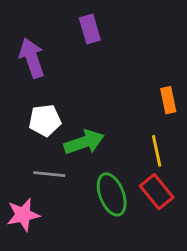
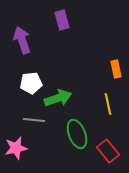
red rectangle: (157, 192) -> (108, 151), moved

